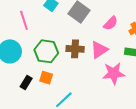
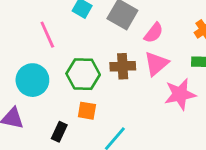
pink semicircle: (111, 23) -> (154, 33), moved
black rectangle: (26, 82) -> (59, 132), moved

